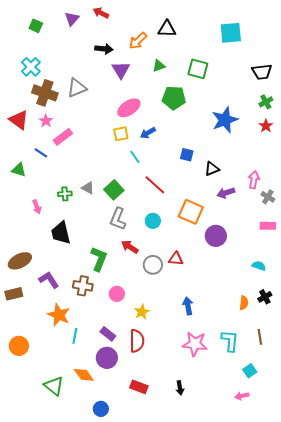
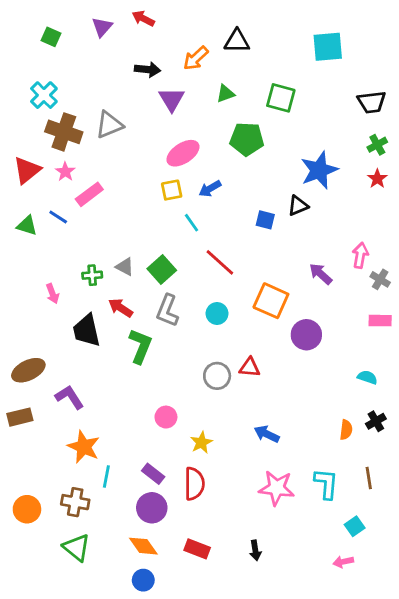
red triangle: (19, 120) -> (27, 170), turned 45
black triangle: (212, 169) -> (298, 206), moved
green triangle: (19, 170) -> (27, 226), moved
purple arrow: (226, 193) -> (321, 274), turned 60
red arrow: (130, 247) -> (121, 308), moved
green L-shape: (99, 259) -> (140, 346), moved
brown cross: (83, 286) -> (75, 502), moved
blue arrow: (188, 306) -> (267, 434), turned -54
orange circle: (19, 346) -> (27, 509), moved
orange diamond: (84, 375) -> (143, 546), moved

